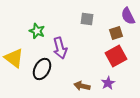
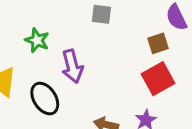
gray square: (87, 19) -> (101, 14), moved
black ellipse: (42, 69) -> (45, 99), turned -60

